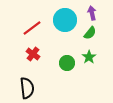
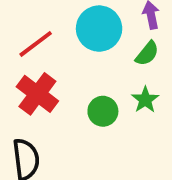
red cross: (33, 54) -> (37, 94), size x1.5

